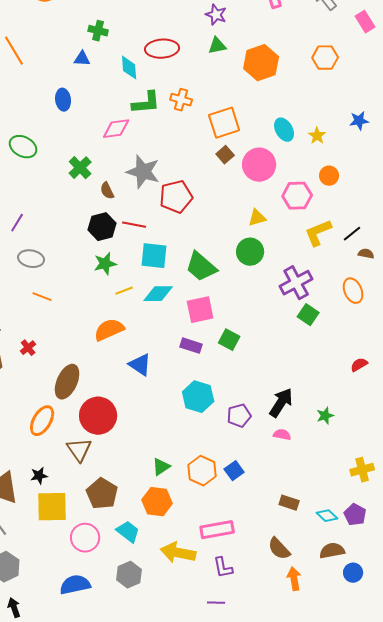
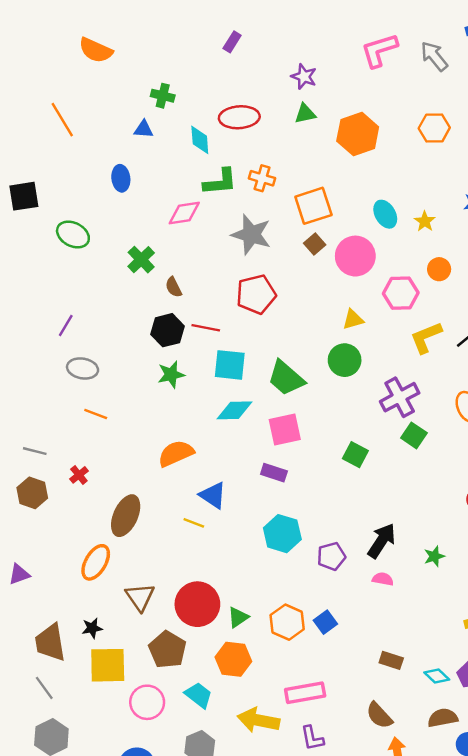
gray star: (143, 172) -> (251, 234), moved
yellow line: (124, 291) -> (194, 523), moved, turned 42
green square: (229, 340) -> (355, 455), moved
red circle: (98, 416) -> (197, 604), moved

